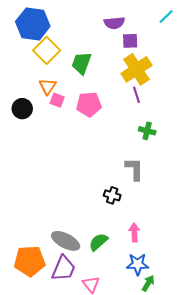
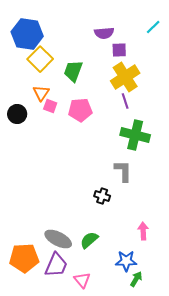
green cross: (147, 131) -> (135, 135), size x1.8
pink arrow: (134, 232) -> (143, 231), moved

